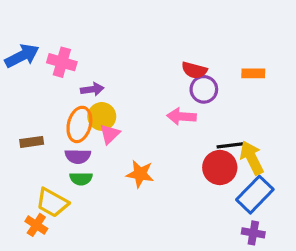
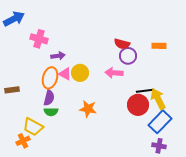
blue arrow: (22, 56) -> (14, 19), moved
yellow circle: (102, 116) -> (80, 73), moved
pink triangle: (110, 134) -> (65, 74), moved, turned -48
brown rectangle: (32, 142) -> (12, 90), moved
purple semicircle: (78, 156) -> (49, 98), turned -77
orange cross: (36, 225) -> (23, 141), turned 32

